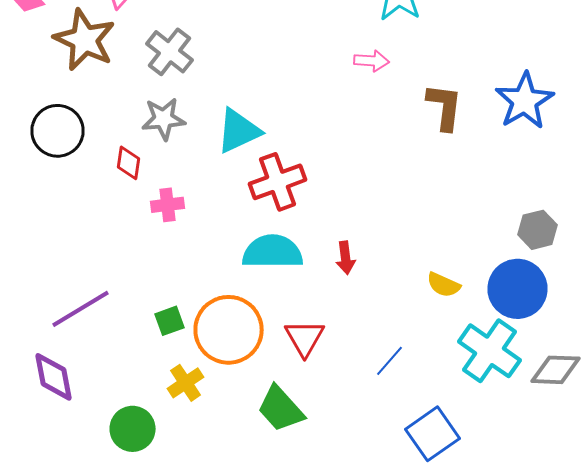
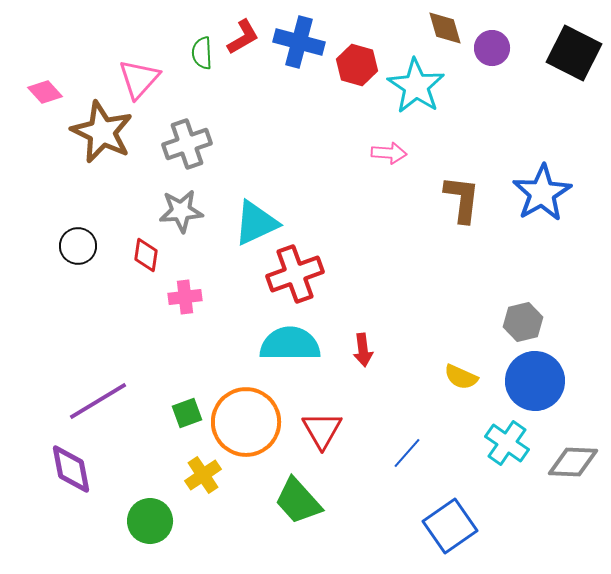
gray cross: (170, 52) -> (187, 144), turned 33
black circle: (58, 131) -> (78, 246), moved, size x0.7
gray hexagon: (538, 230) -> (523, 322), moved
cyan cross: (490, 351) -> (507, 443), size x0.7

